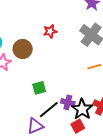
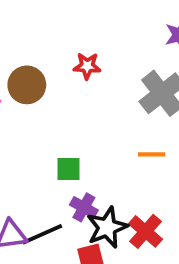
green square: (39, 88) -> (69, 169), moved
black line: (49, 110) -> (42, 234), moved

